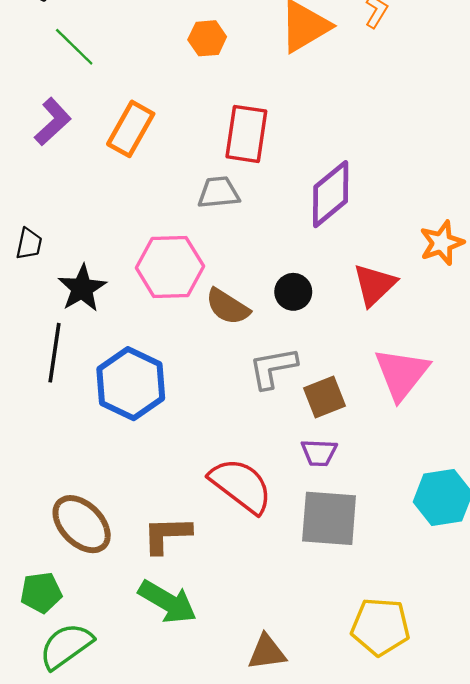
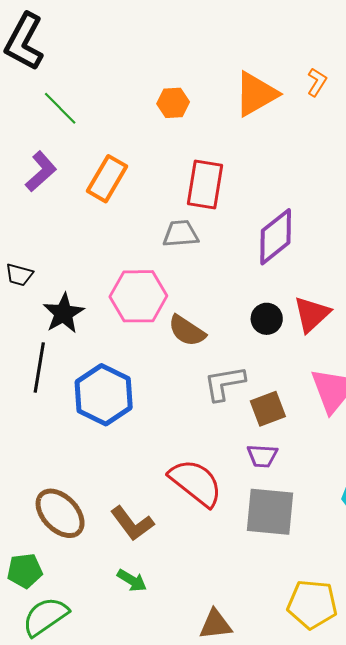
black trapezoid: (29, 244) -> (19, 275), turned 92
black circle: (293, 292) -> (267, 319), moved
brown L-shape: (167, 535) -> (132, 523), turned -126
green arrow: (168, 602) -> (132, 580), size x0.6

